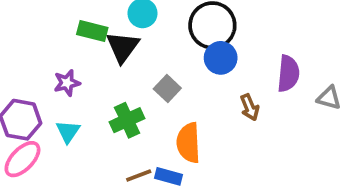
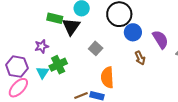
blue circle: (221, 58) -> (133, 32), moved
purple semicircle: (288, 74) -> (160, 39), turned -36
green cross: (127, 120) -> (58, 65), moved

